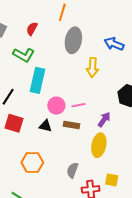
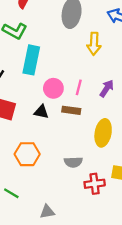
pink line: (78, 105) -> (79, 87), turned -64
purple arrow: (104, 119) -> (107, 88), moved
gray semicircle: (72, 170) -> (73, 162), turned -112

